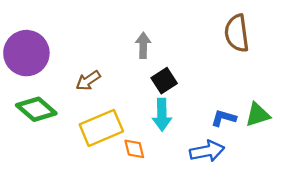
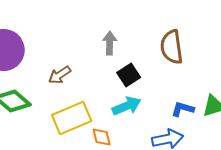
brown semicircle: (237, 33) -> (172, 47), moved
cyan arrow: (162, 115) -> (127, 106), turned -112

